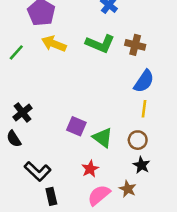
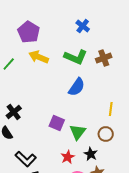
brown cross: (135, 45) -> (104, 58), turned -35
blue semicircle: (144, 81) -> (77, 87), moved
green triangle: (103, 138) -> (78, 132), turned 30
black star: (141, 165) -> (91, 154), moved

